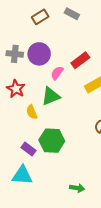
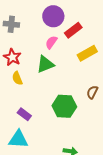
purple circle: (39, 54) -> (53, 16), moved
yellow semicircle: (32, 112) -> (17, 78), moved
green hexagon: (52, 141) -> (64, 106), moved

